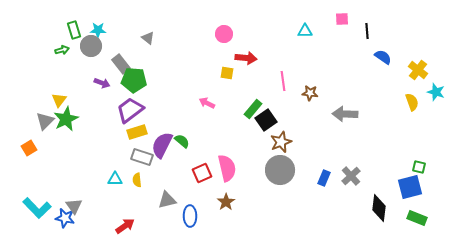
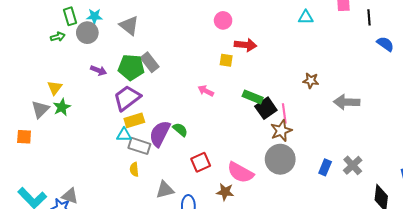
gray triangle: (148, 38) -> (129, 26), moved, size x1.5
gray rectangle: (121, 64) -> (150, 62), moved
pink line: (283, 81) -> (284, 113), moved
green rectangle: (253, 109) -> (253, 97), turned 72
green star: (66, 119) -> (62, 107), size x0.7
orange square: (29, 148) -> (24, 137), turned 35
pink semicircle: (227, 168) -> (240, 172), moved, turned 132
cyan triangle: (115, 179) -> (124, 135), moved
brown star: (226, 202) -> (225, 192), turned -30
gray triangle: (74, 206) -> (70, 196), turned -36

